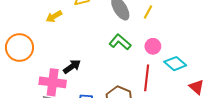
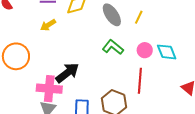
cyan diamond: (175, 64) -> (167, 52), moved, turned 30
black arrow: (72, 67) -> (67, 73), size x1.4

